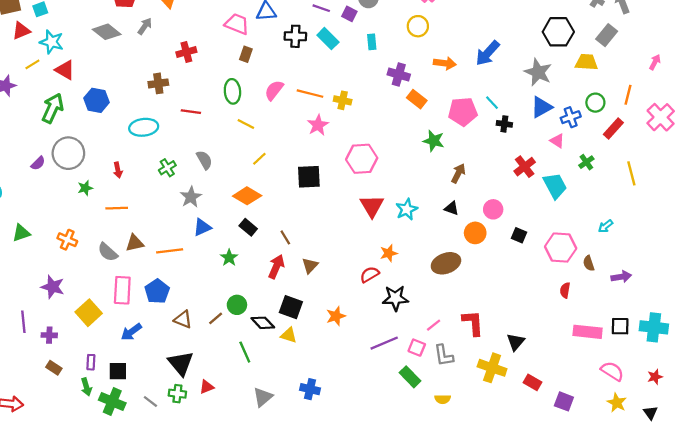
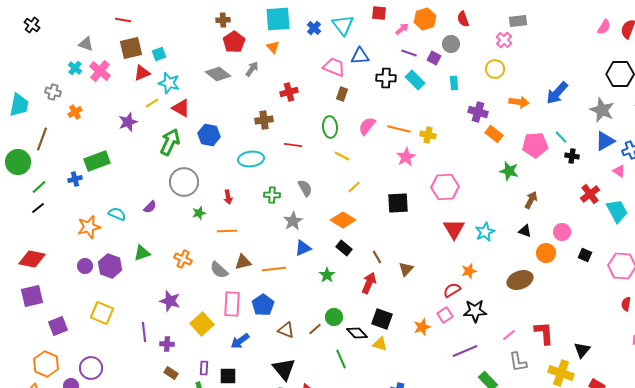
purple semicircle: (38, 163) -> (150, 207), moved
green cross: (167, 168) -> (272, 195), turned 35
brown triangle: (310, 266) -> (406, 269), moved
pink square: (417, 348) -> (445, 315), moved, turned 35

